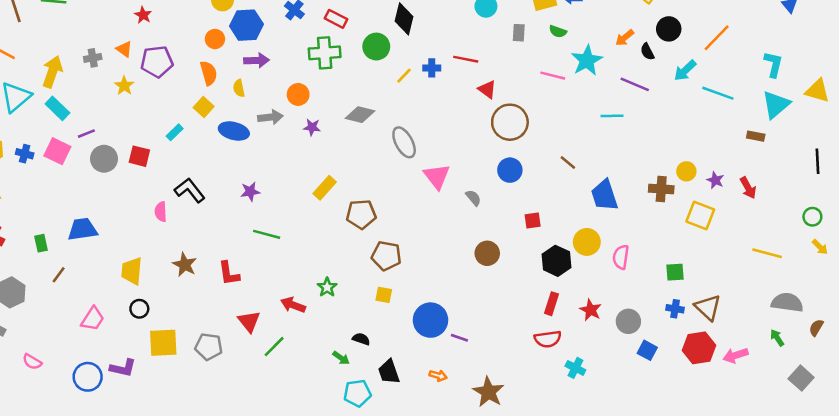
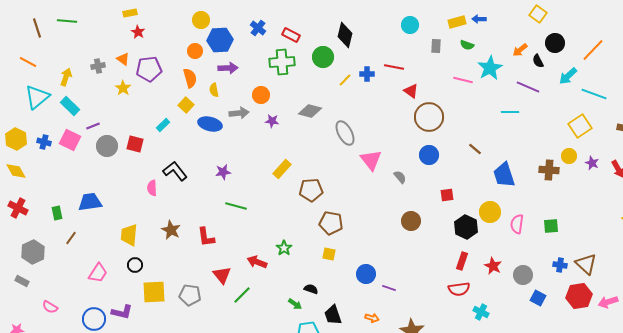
yellow arrow: (52, 72) -> (66, 77), size x0.7
yellow square: (700, 215) -> (580, 126), moved, turned 35
green square: (675, 272) -> (551, 226), moved
blue circle: (430, 320) -> (366, 274), size x0.7

